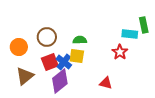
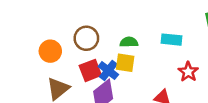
cyan rectangle: (130, 34) -> (171, 40), moved
red star: (120, 52) -> (188, 72), moved

